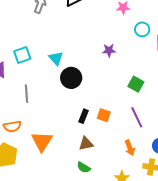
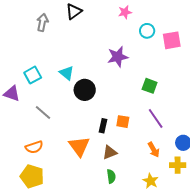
purple star: (109, 50) -> (118, 57), size x1.5
gray line: (26, 94) -> (43, 113), turned -36
orange triangle: (42, 141) -> (79, 146), moved
green semicircle: (84, 167) -> (111, 176), turned -120

